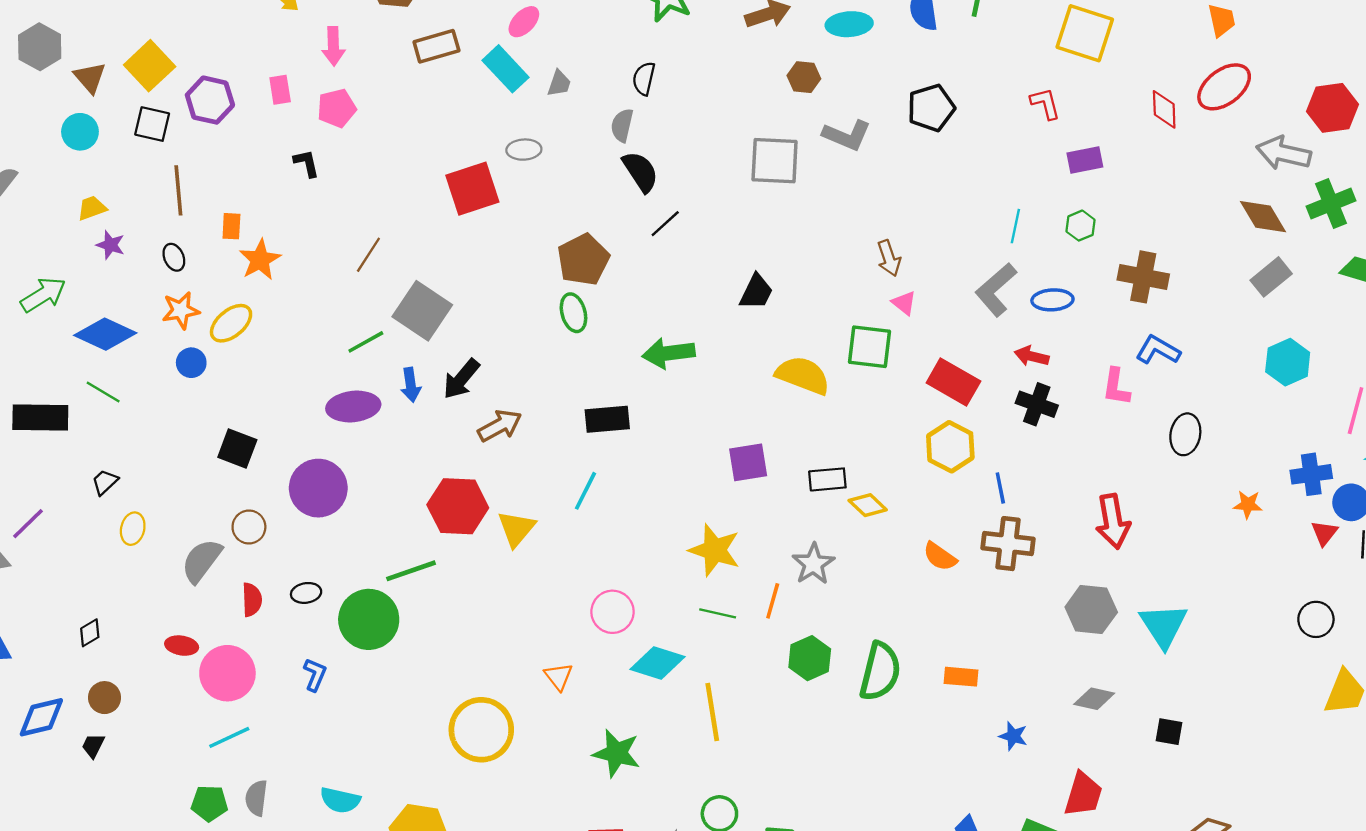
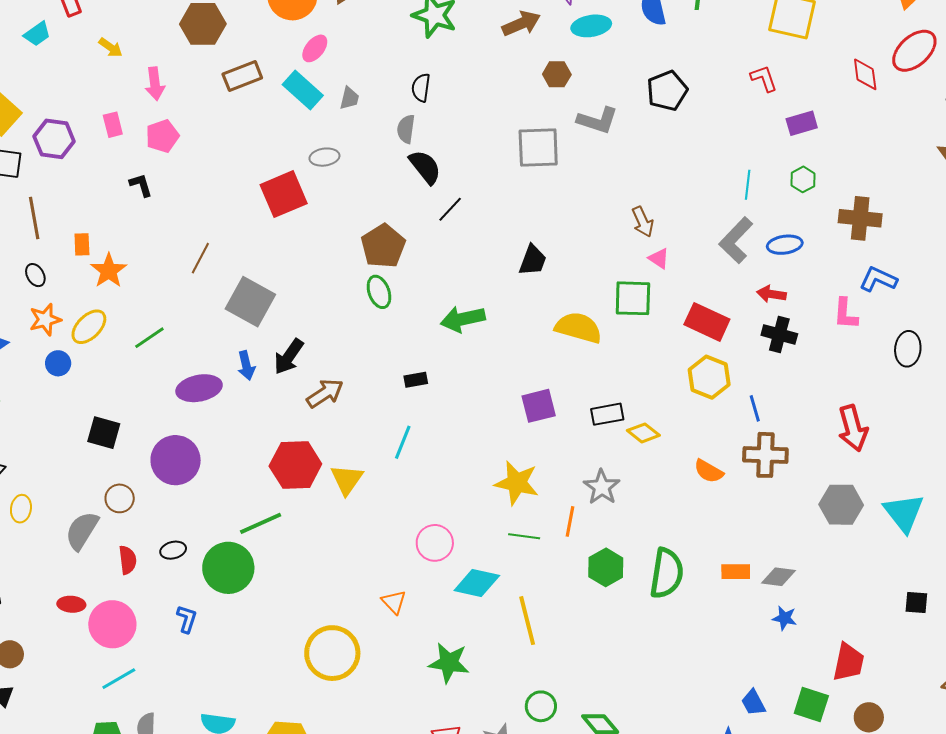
green line: (366, 342) -> (149, 338), moved
black rectangle: (607, 419) -> (416, 380), size x0.6
gray diamond: (1094, 699) -> (779, 577), moved

